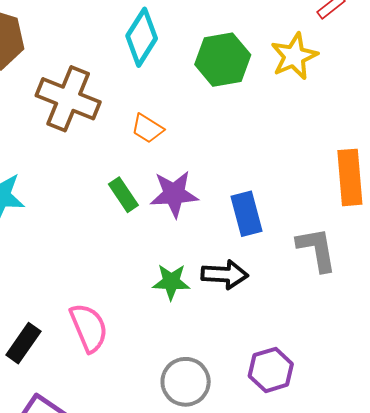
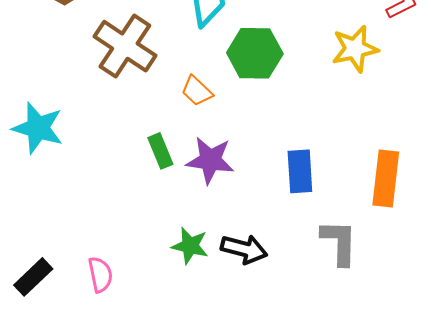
green hexagon: (223, 60) -> (255, 53), moved
blue rectangle: (247, 214) -> (300, 171), moved
pink semicircle: (89, 328) -> (100, 275), size x0.7

